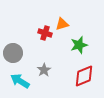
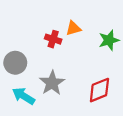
green star: (79, 45) -> (109, 40), moved
gray star: (44, 70) -> (52, 83), size x1.5

